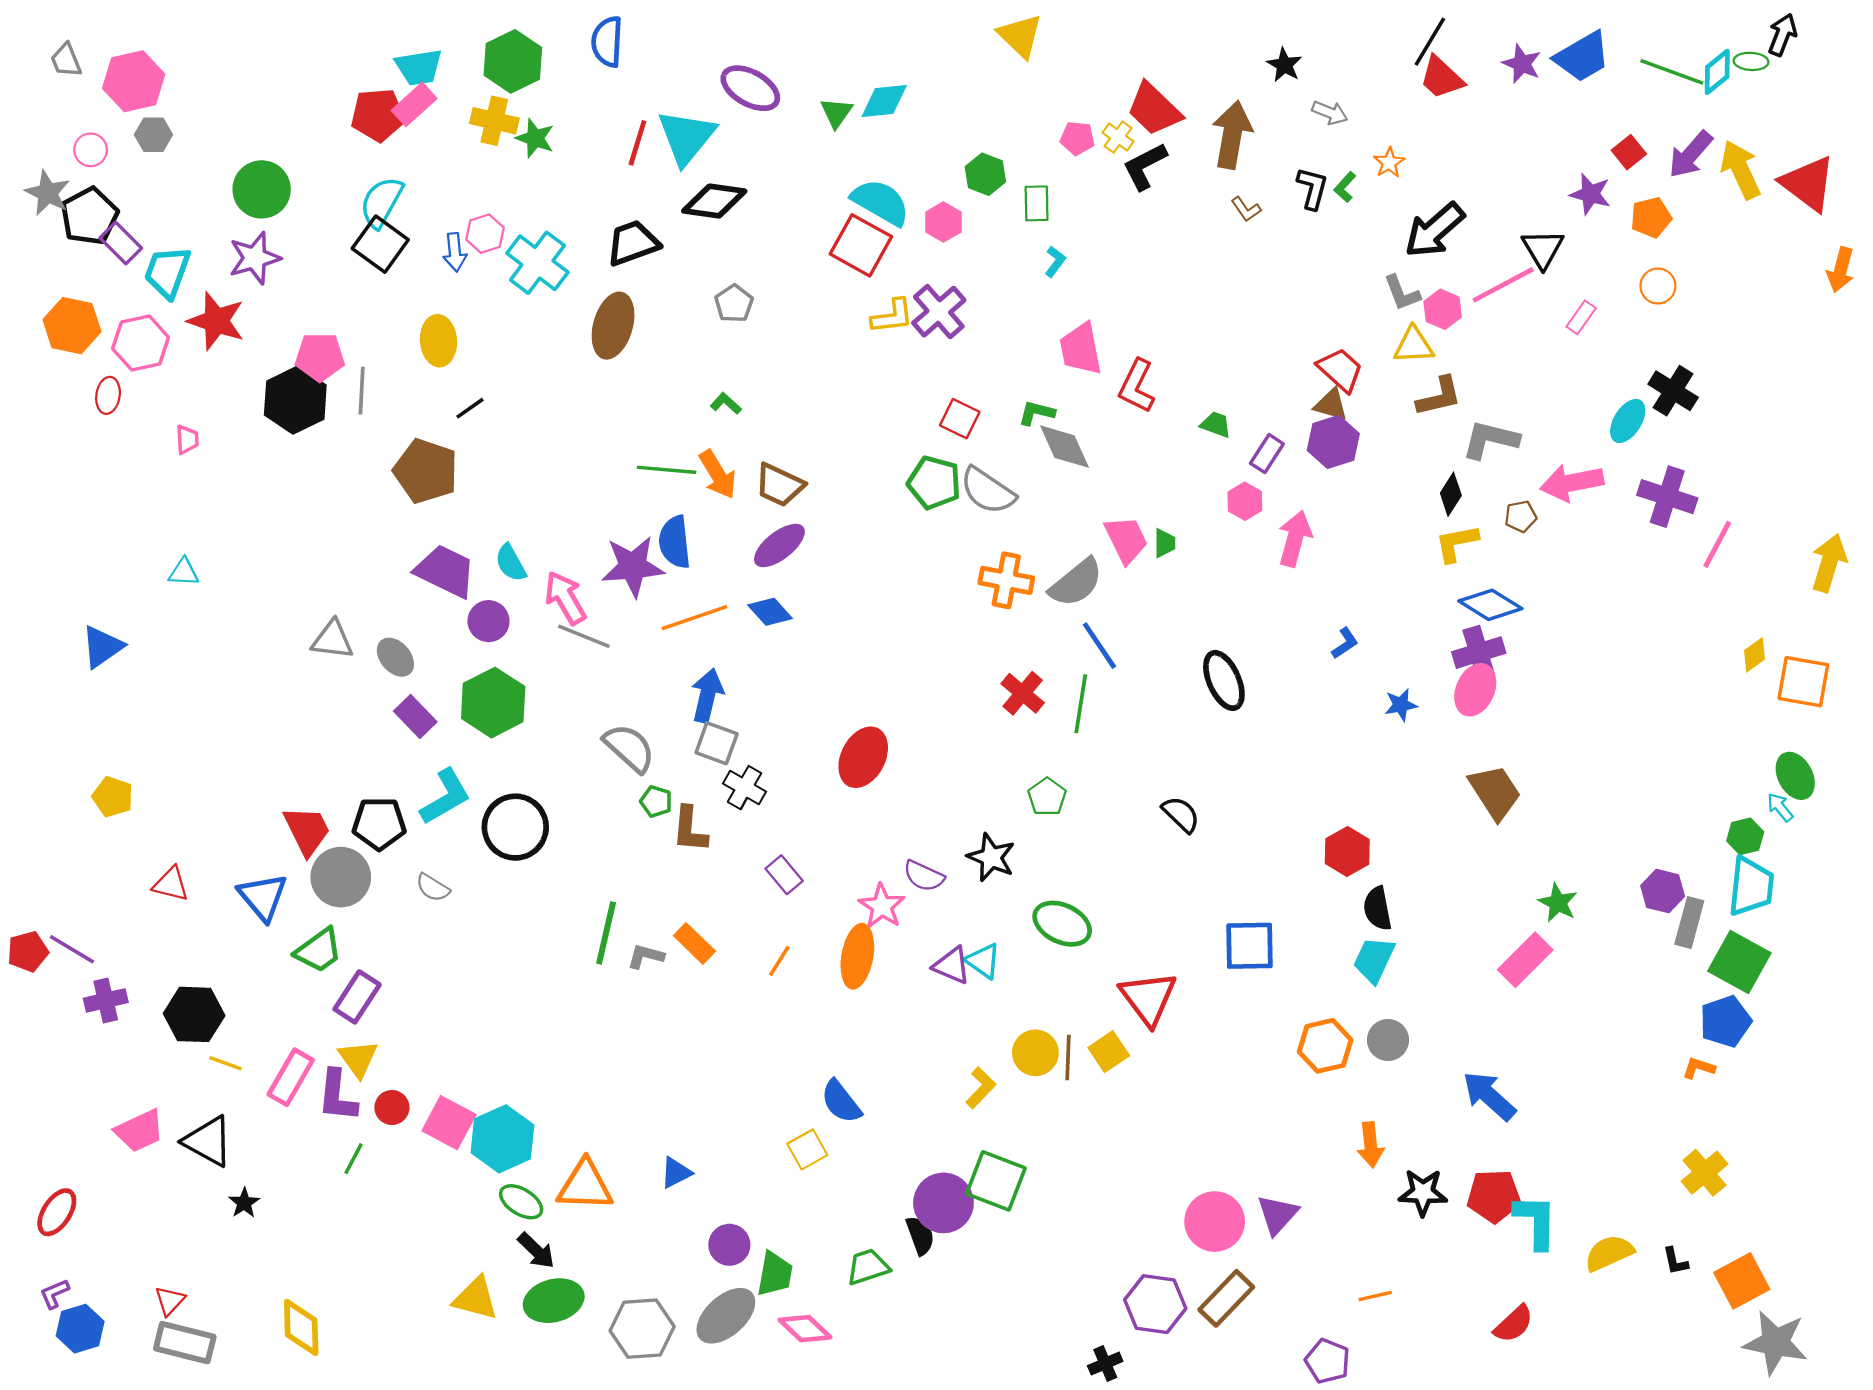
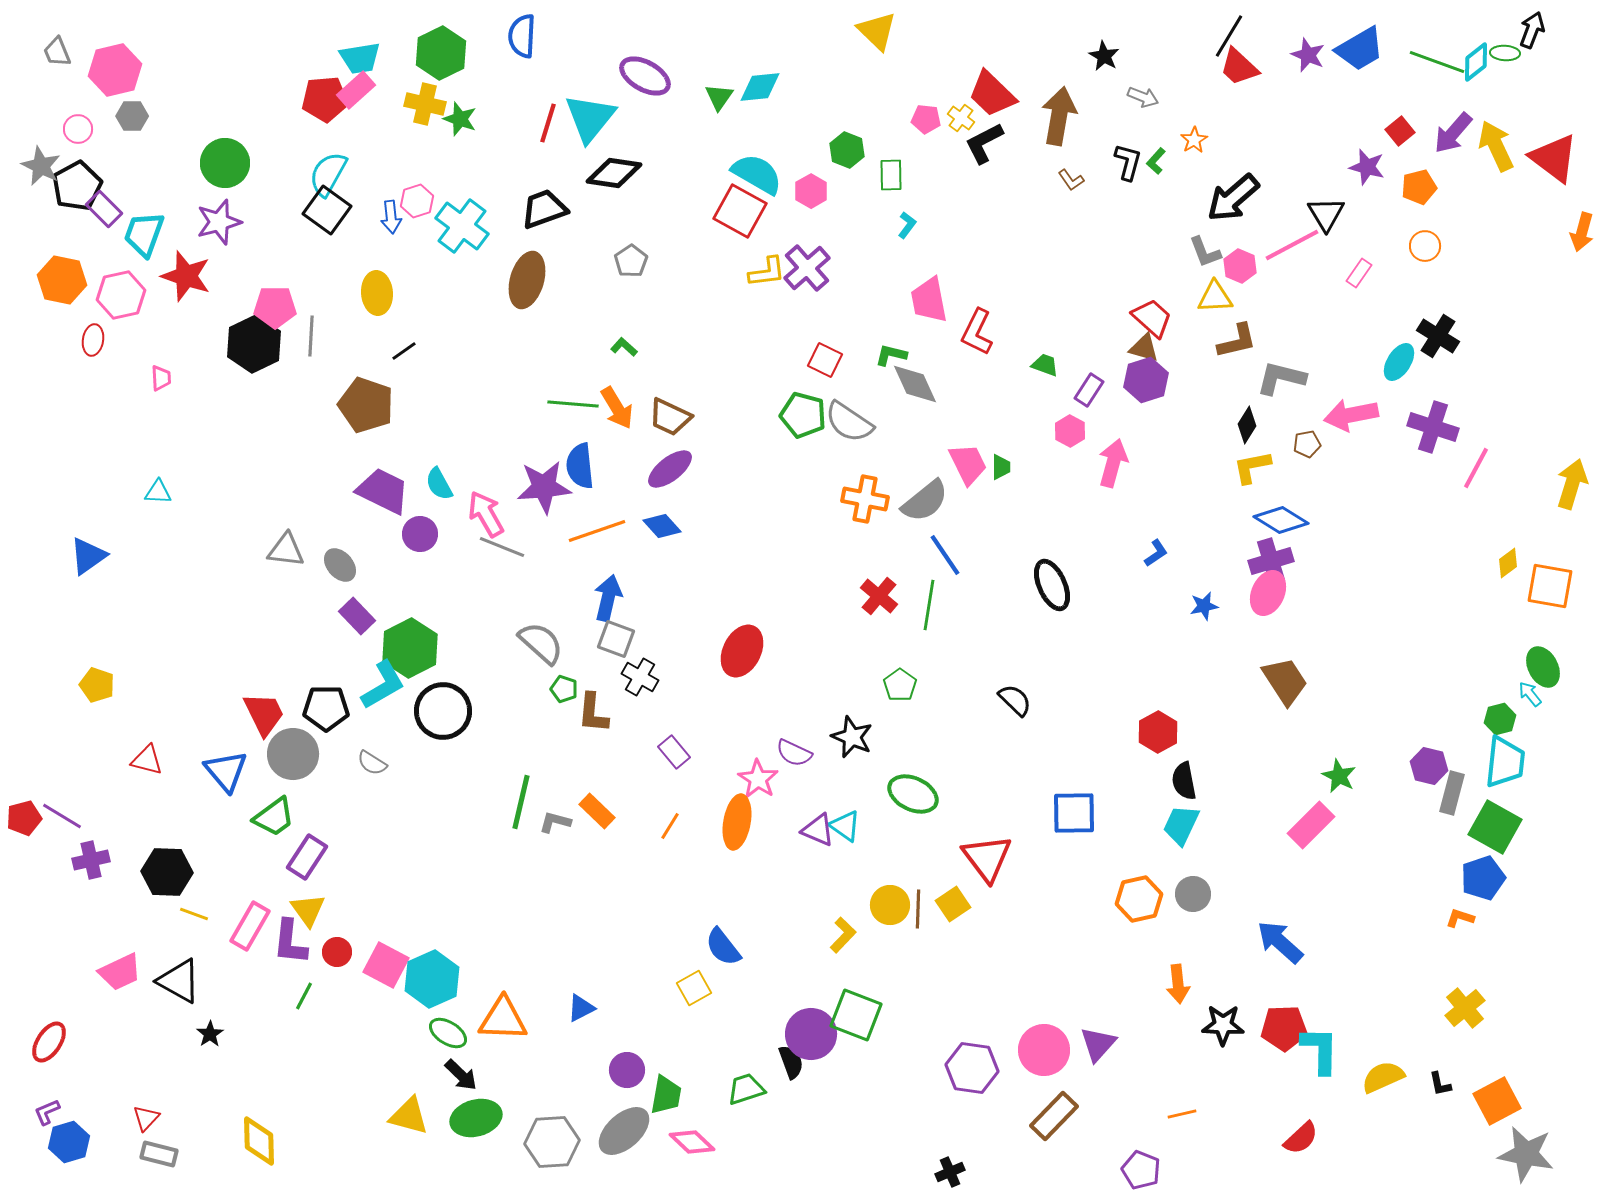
green hexagon: (493, 703) -> (410, 648), moved
purple hexagon: (1155, 1304) -> (972, 1068), moved
gray rectangle: (185, 1343) -> (159, 1154), size x0.7

